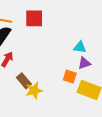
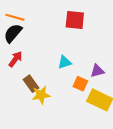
red square: (34, 18) -> (75, 20), moved
cyan triangle: (80, 47) -> (65, 62), moved, turned -32

